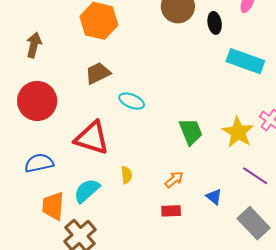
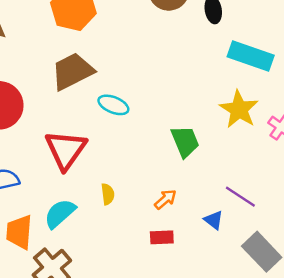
brown trapezoid: (98, 73) -> (72, 71), size x1.4
yellow star: (238, 132) -> (239, 109), moved
red triangle: (92, 138) -> (66, 150), turned 48
purple line: (255, 176) -> (240, 197), moved

